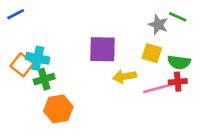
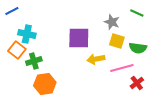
gray star: (158, 25) -> (112, 22), moved
cyan cross: (38, 58) -> (27, 34), moved
red cross: (178, 82) -> (137, 83), moved, turned -32

